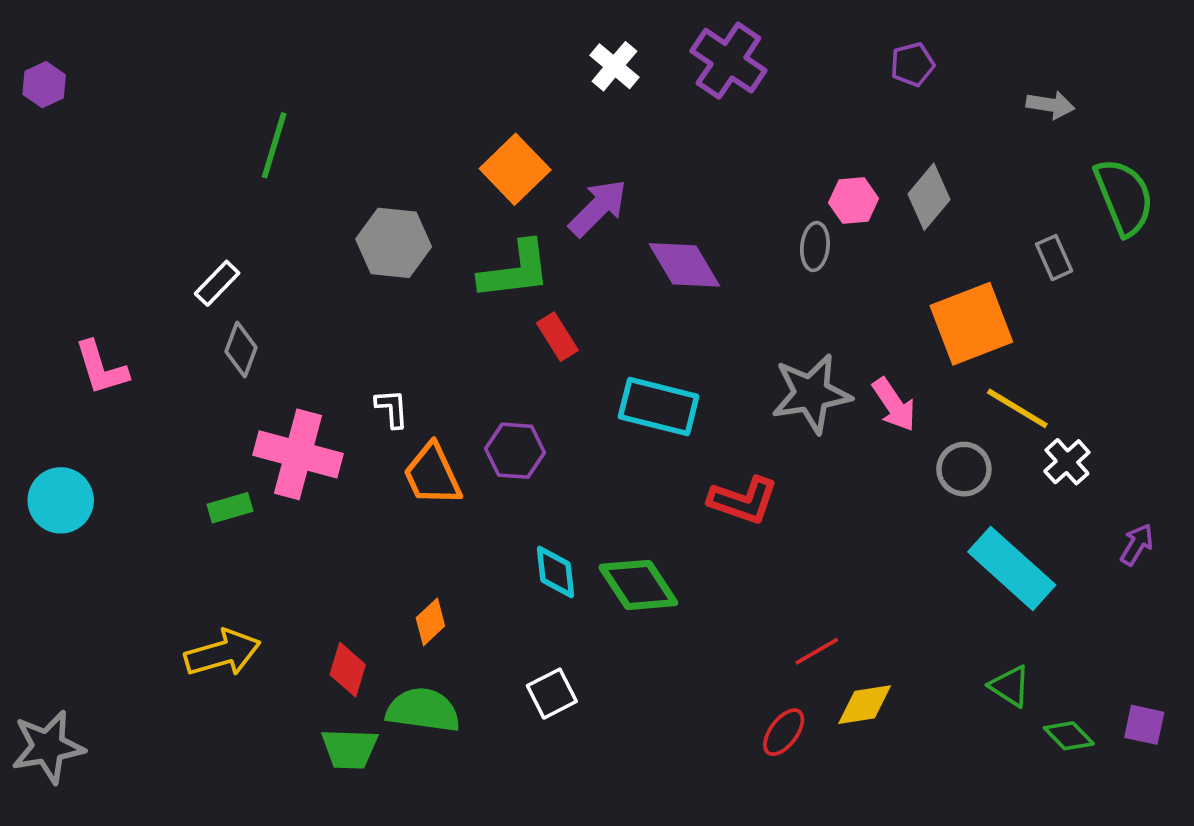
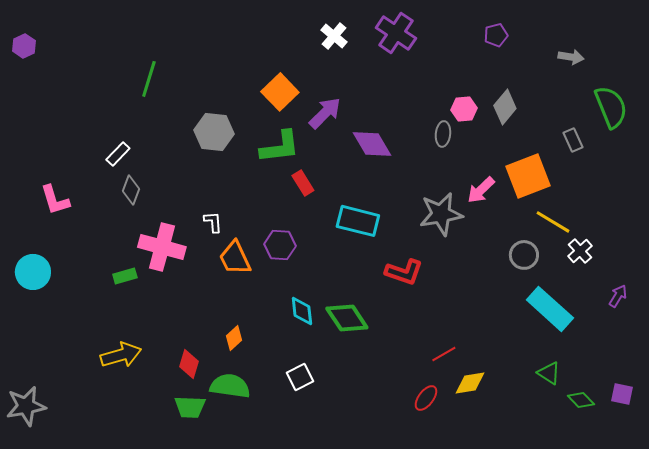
pink arrow: (894, 405) -> (481, 190), moved, turned 80

